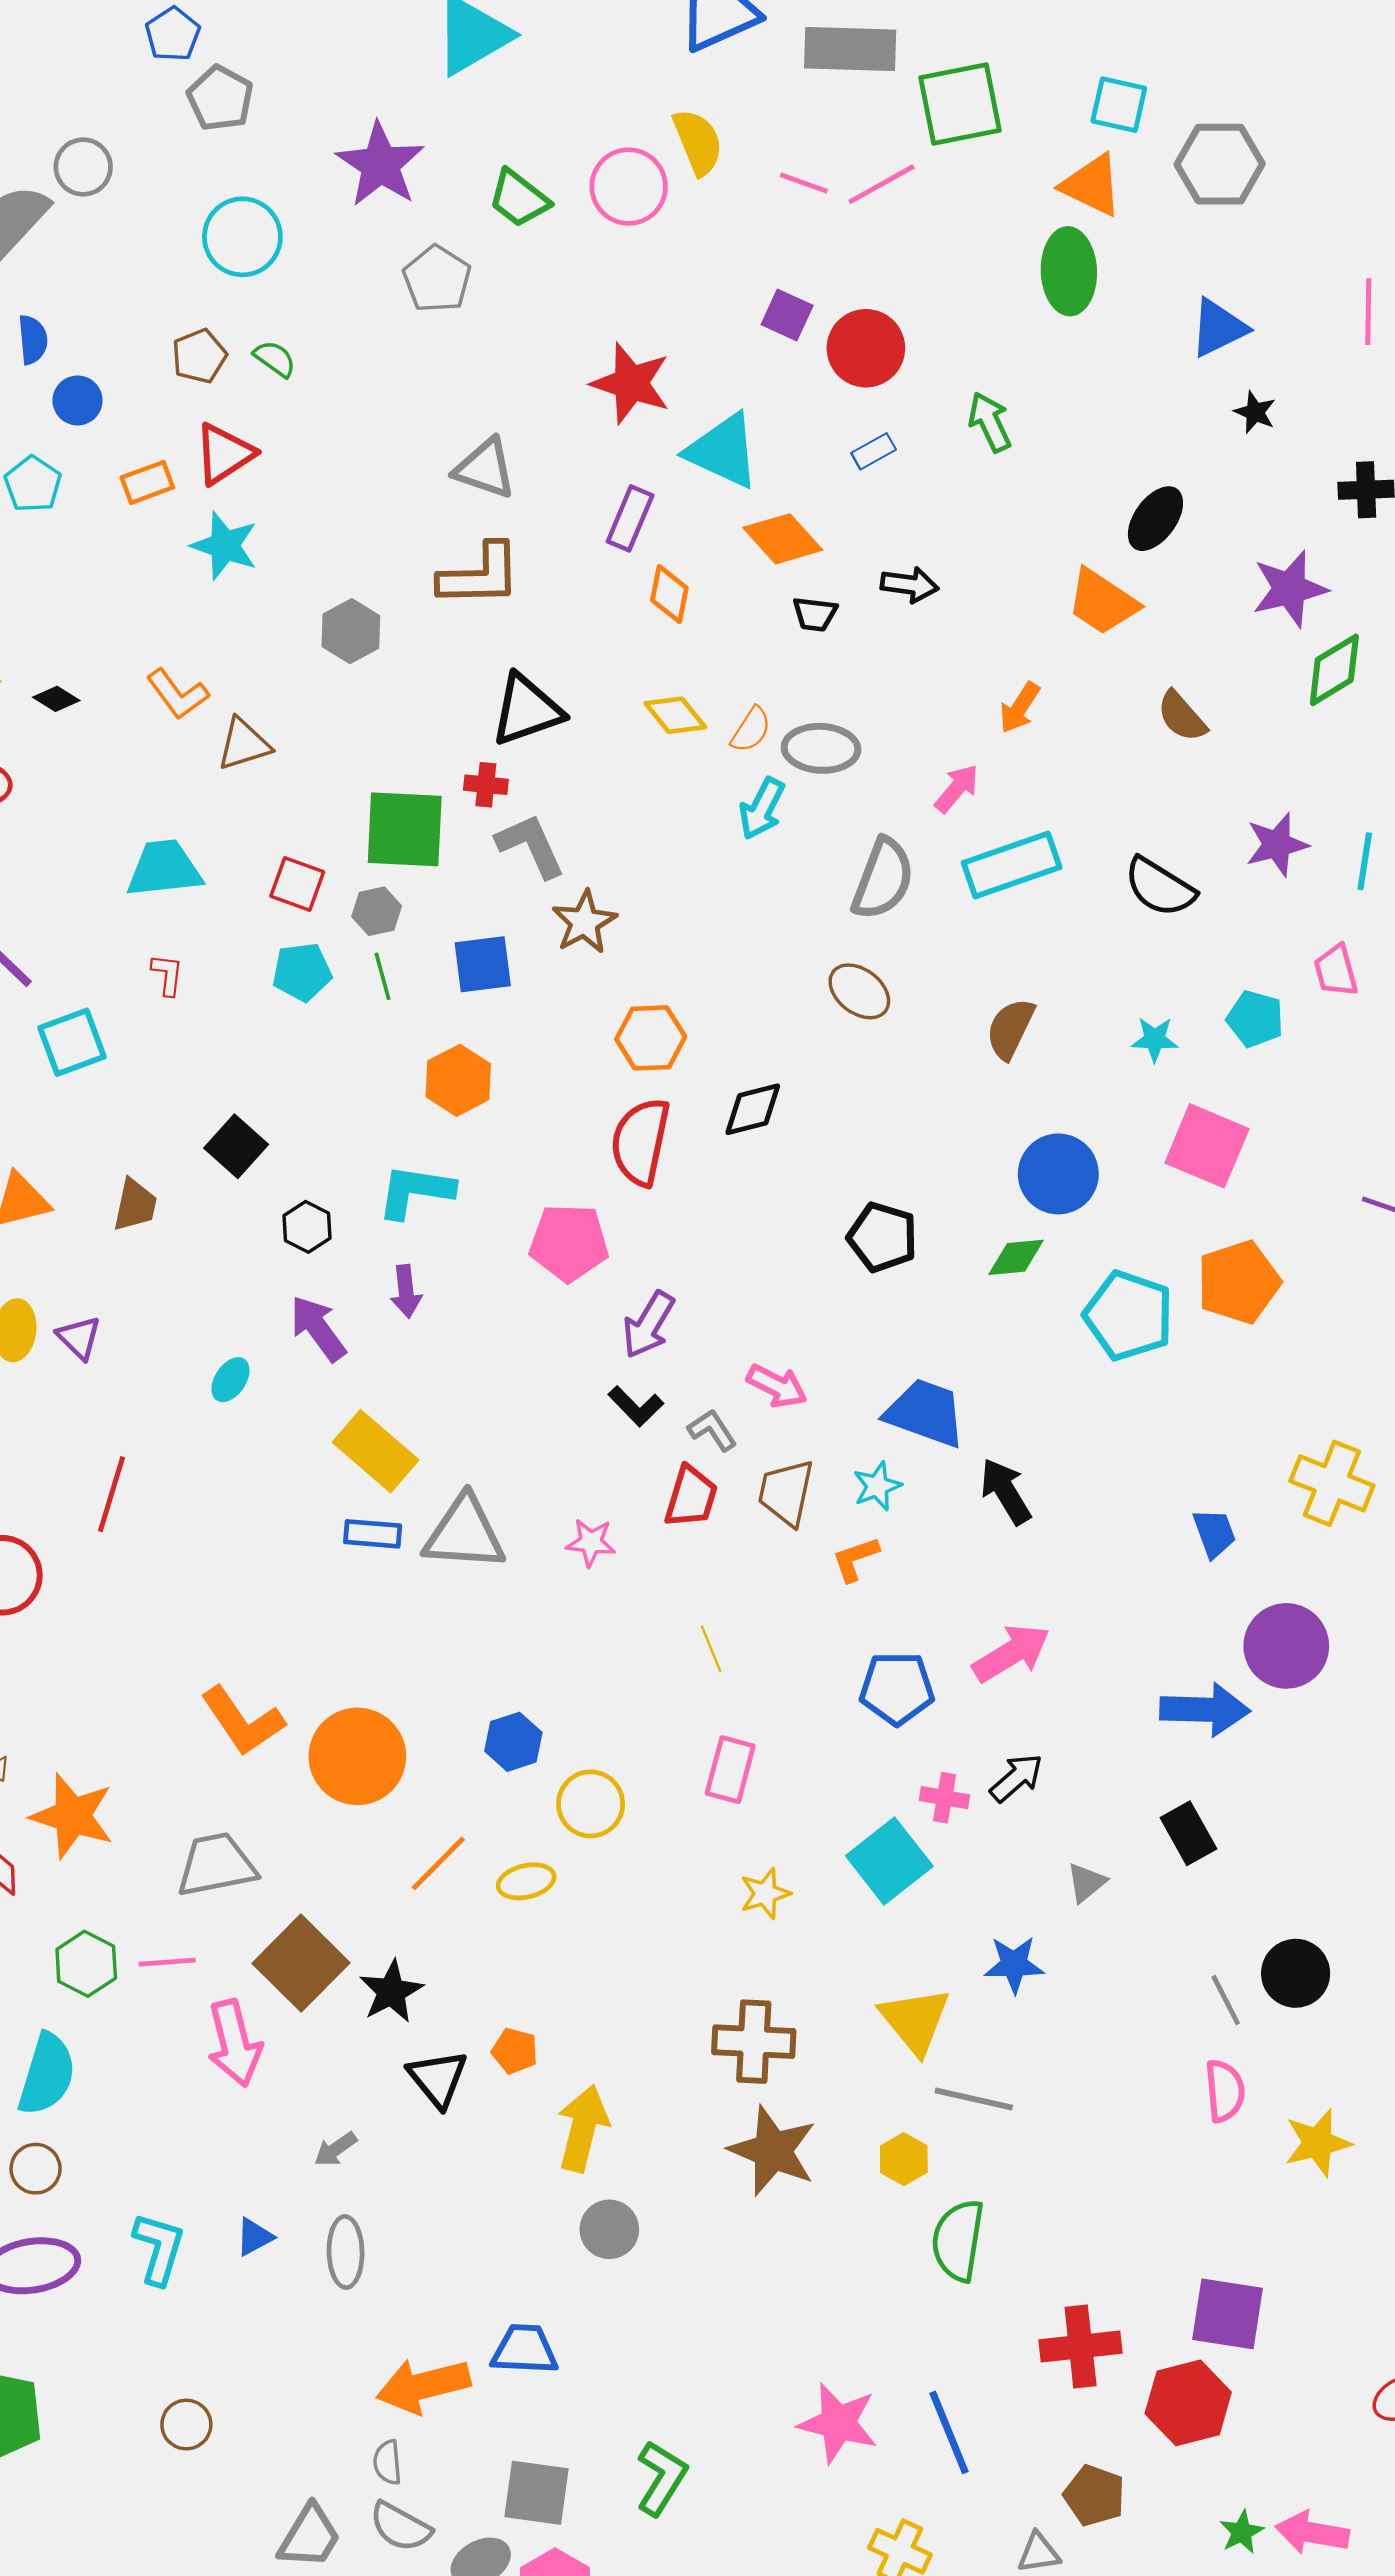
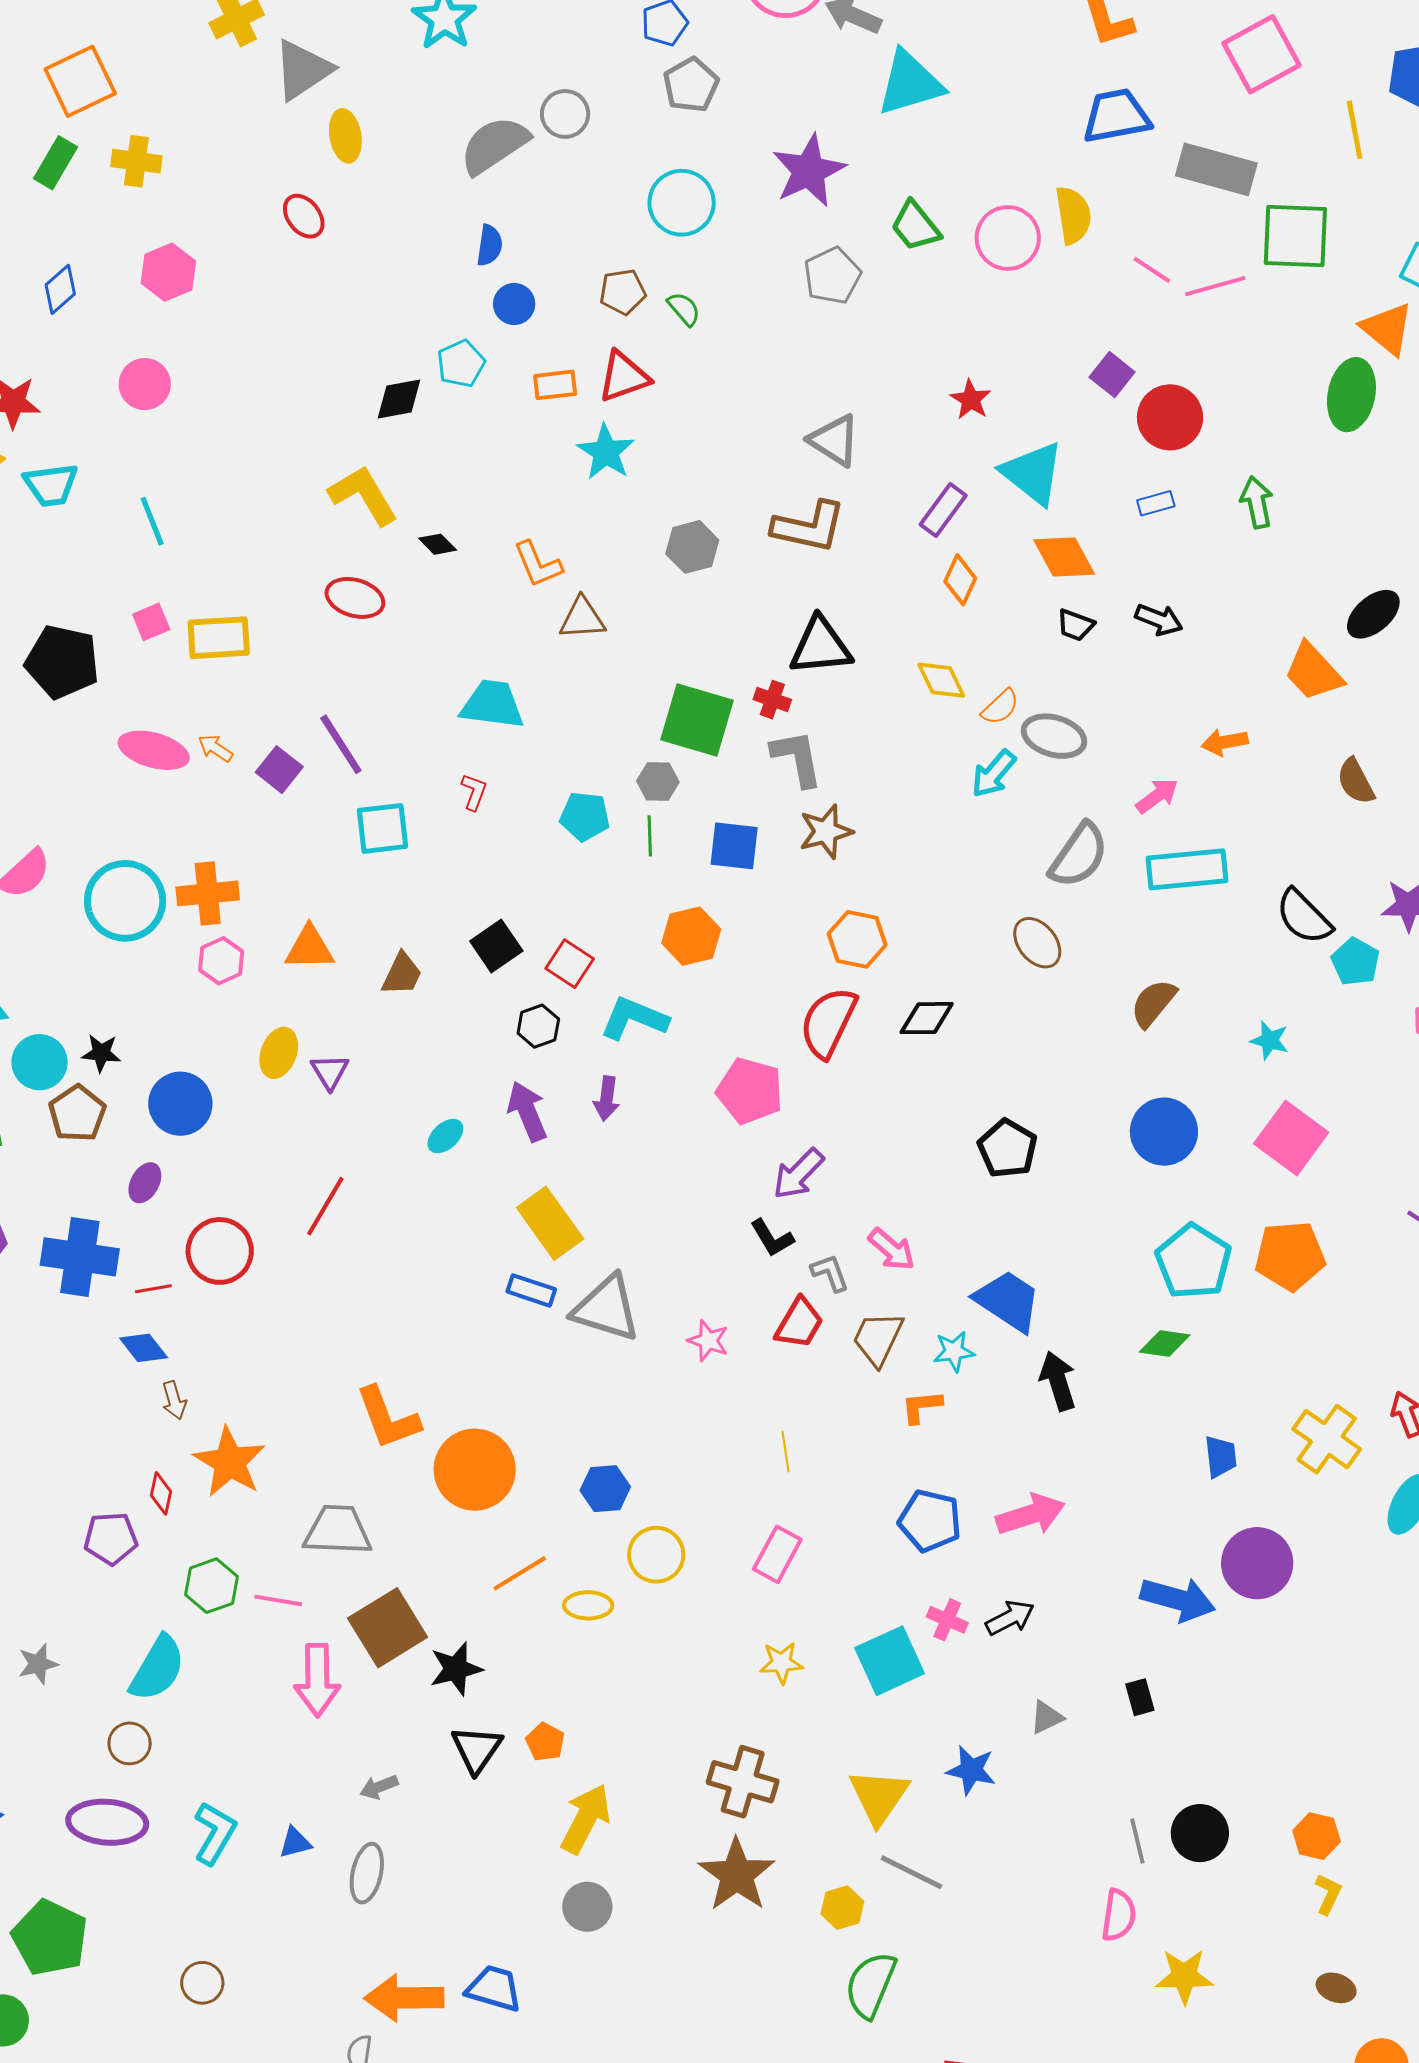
red star: (631, 383) -> (971, 400), size x0.6
orange arrow: (1020, 708) -> (1225, 742), turned 33
red square: (297, 884) -> (570, 964), moved
cyan pentagon: (1255, 1019) -> (1355, 962), moved
green diamond: (1016, 1257) -> (1165, 1343), moved
black rectangle: (1188, 1833) -> (1140, 1697), size x0.7

